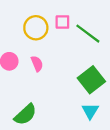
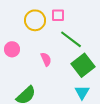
green line: (88, 34) -> (71, 39), moved
pink semicircle: (37, 64) -> (46, 59), moved

